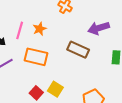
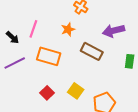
orange star: (40, 29) -> (68, 29), moved
yellow square: (55, 89) -> (76, 91), moved

